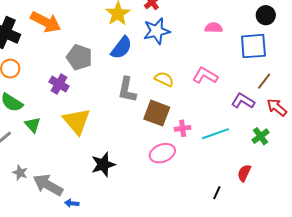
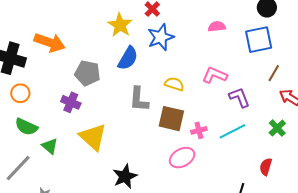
purple L-shape: (243, 101) -> (239, 97), moved, turned 45

